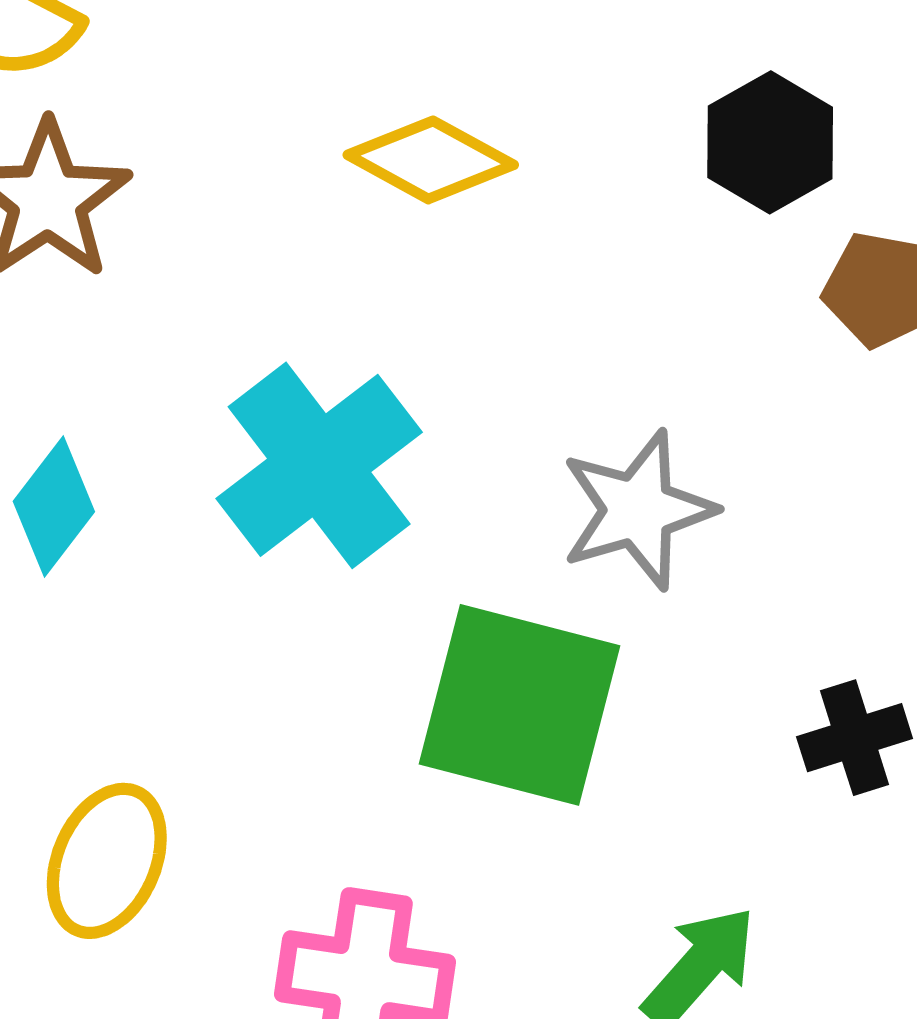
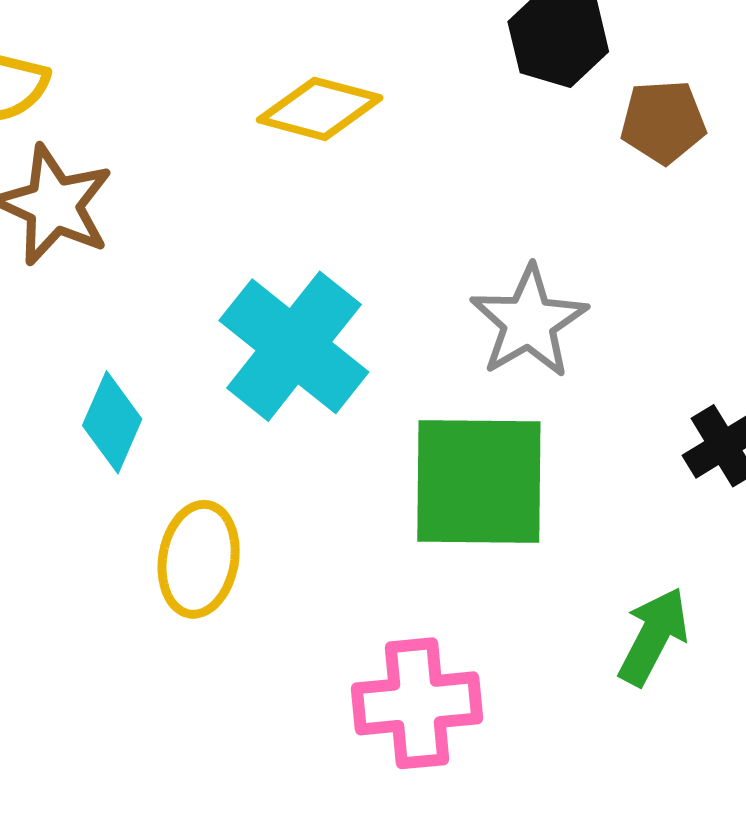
yellow ellipse: (107, 861) -> (199, 559), moved

